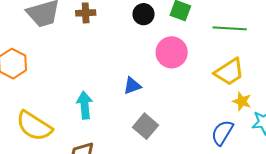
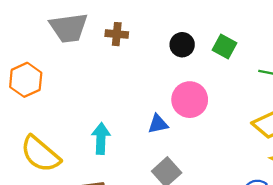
pink circle: (172, 52) -> (190, 100), moved

